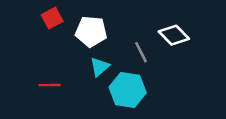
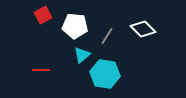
gray line: (141, 52) -> (107, 36), moved, turned 60

